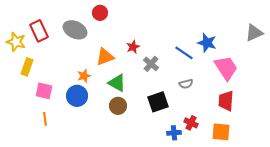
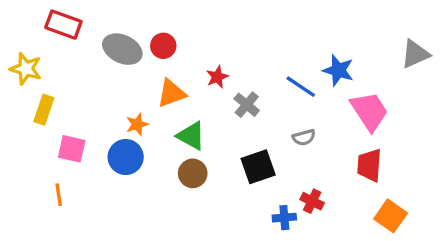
red circle: (100, 13) -> (163, 46), moved
red rectangle: (39, 31) -> (63, 25), moved, turned -45
orange line: (45, 119) -> (59, 195), moved
orange square: (221, 132) -> (391, 216), moved, turned 30

